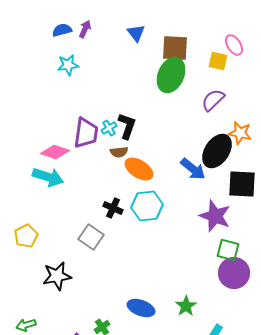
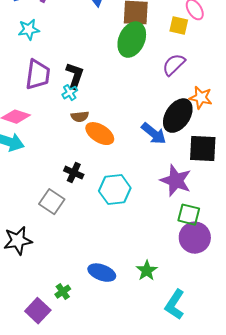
black L-shape: (127, 126) -> (75, 76), moved
purple trapezoid: (86, 133) -> (38, 75), moved
cyan hexagon: (147, 206) -> (115, 190), moved

